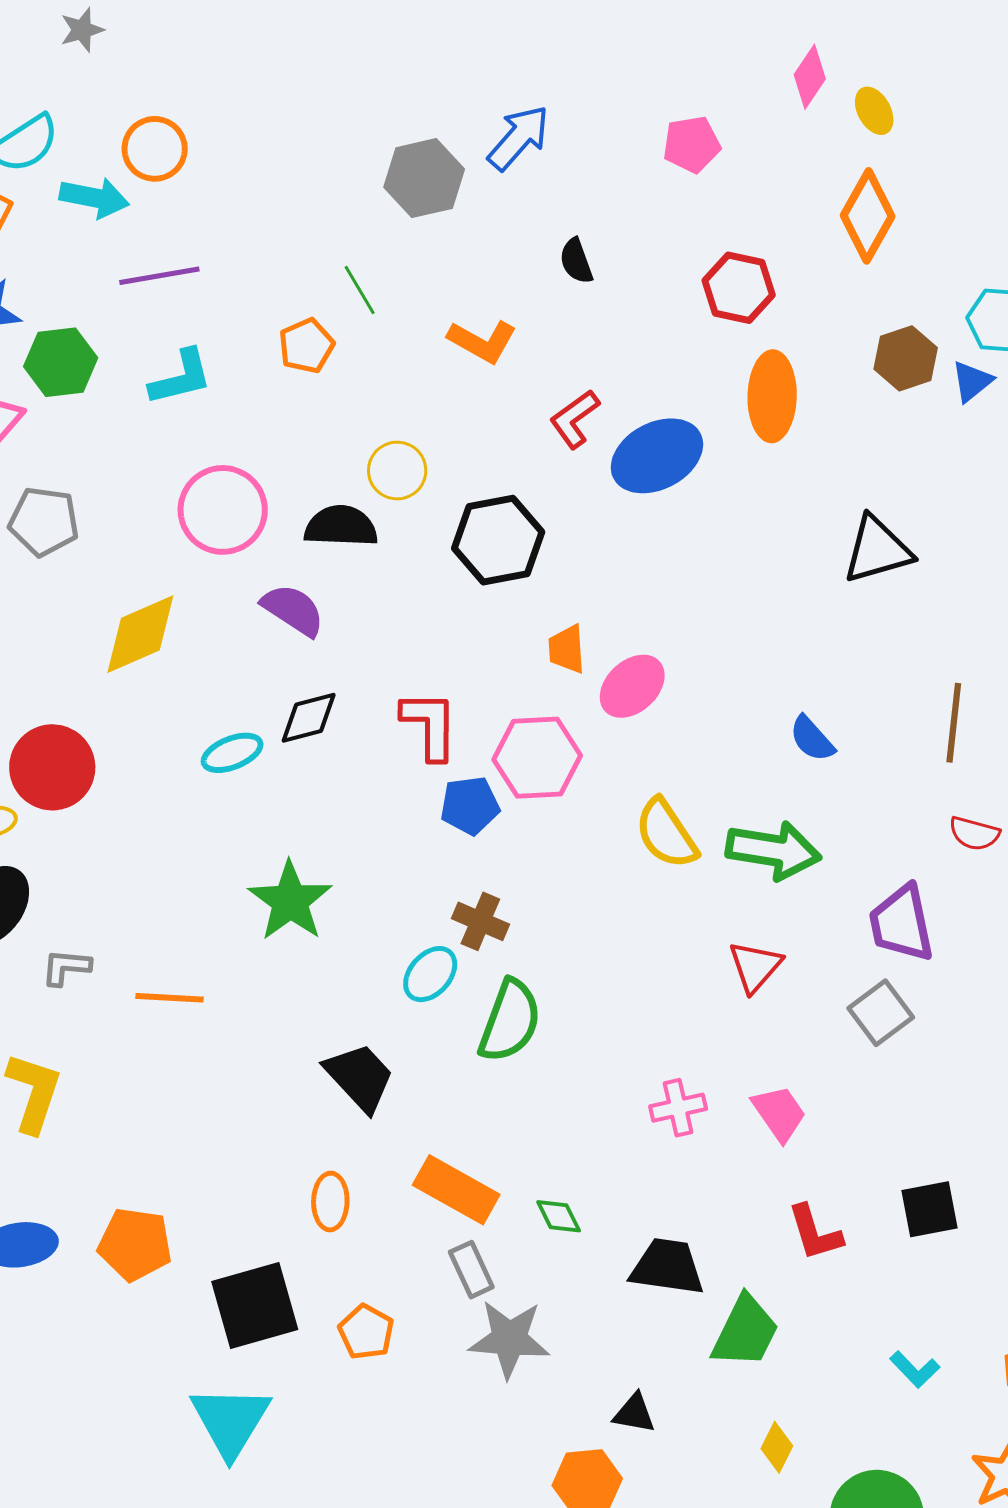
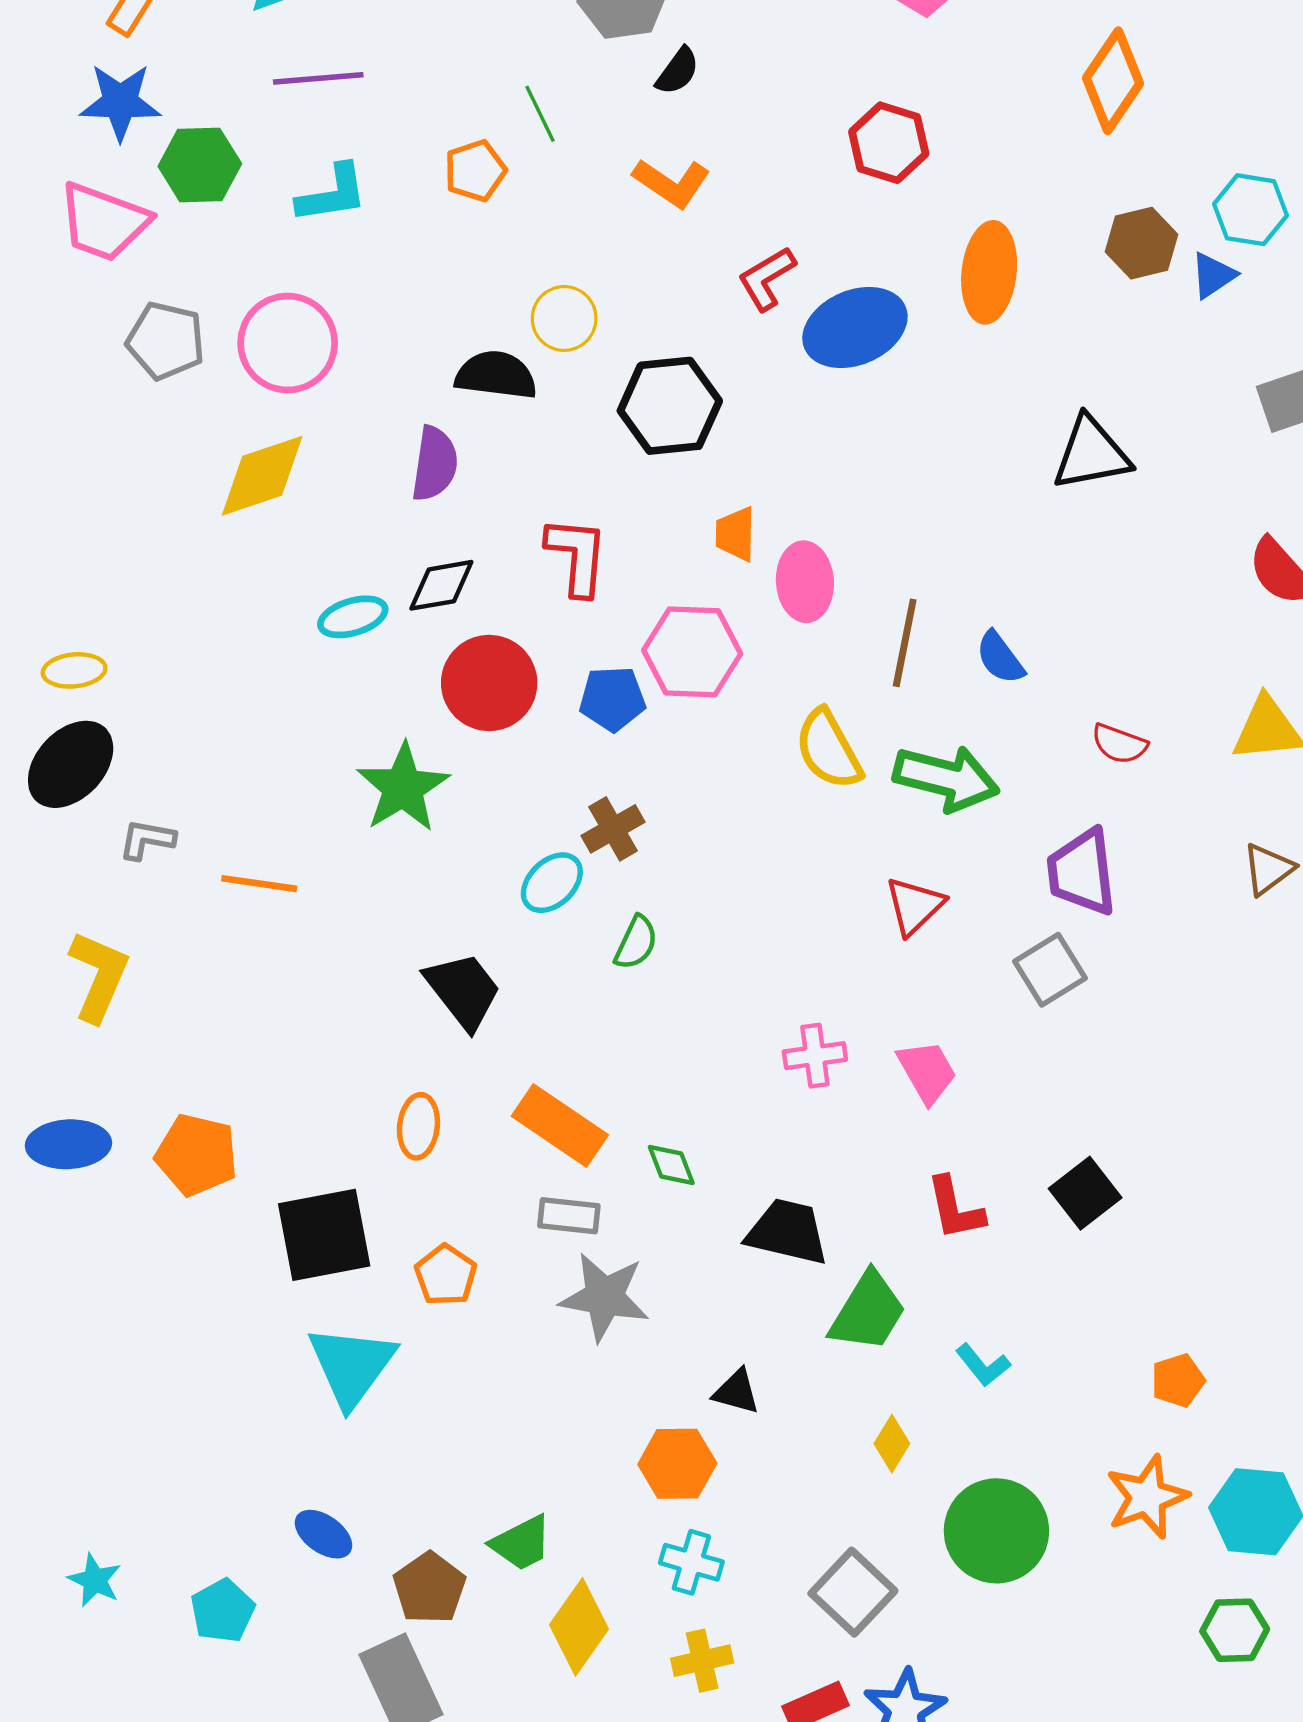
black semicircle: (576, 261) -> (678, 71), moved, turned -129
red hexagon: (739, 288) -> (889, 143), moved
pink circle: (223, 510) -> (288, 343), moved
purple semicircle: (293, 610) -> (435, 464), turned 60
pink ellipse: (632, 686) -> (805, 582), turned -56
brown line: (954, 723) -> (905, 643), moved
red L-shape: (430, 725) -> (577, 556), moved
red circle: (52, 767) -> (489, 683), moved
red semicircle: (974, 833) -> (1119, 744), moved
brown cross: (480, 921) -> (613, 829), turned 32
green semicircle: (510, 1021) -> (636, 943), size x0.6
black square: (930, 1209) -> (1085, 1193), turned -32
gray rectangle: (471, 1270) -> (569, 1216), turned -64
cyan L-shape: (915, 1369) -> (983, 1365), moved
cyan triangle: (230, 1421) -> (352, 1366), moved

